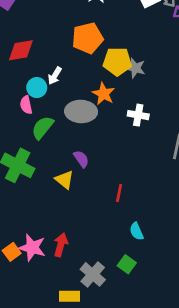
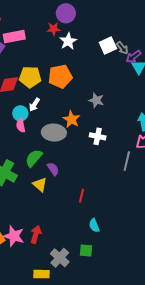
yellow pentagon: (117, 61) -> (30, 77), moved
pink semicircle: (26, 105) -> (21, 125), moved
green semicircle: (42, 128) -> (34, 158), moved
green square: (127, 264) -> (86, 251), turned -32

